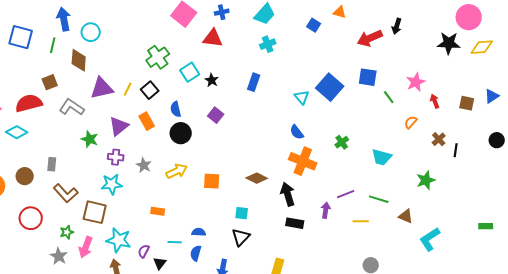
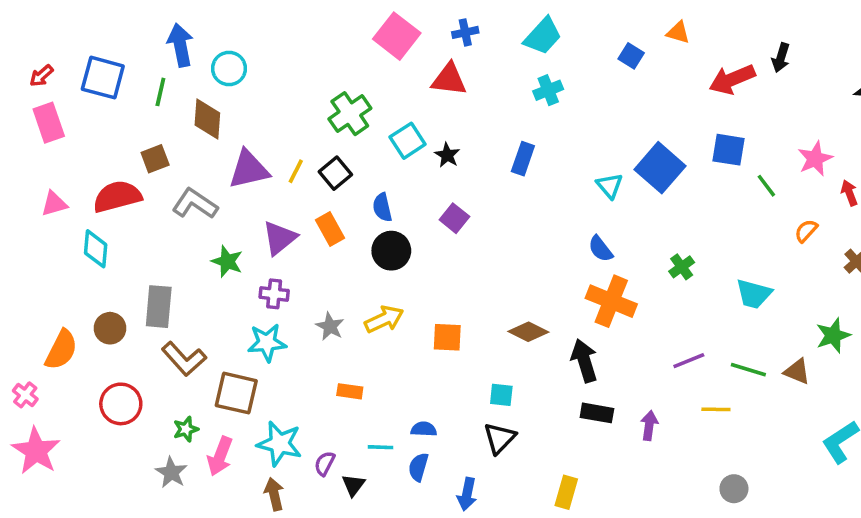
cyan diamond: (17, 132) -> (96, 249), turned 65
gray rectangle: (52, 164) -> (159, 307), size x1.6
gray star: (144, 165) -> (330, 326), moved
purple arrow: (326, 210) -> (649, 426), moved
brown triangle: (406, 216) -> (797, 371), moved

